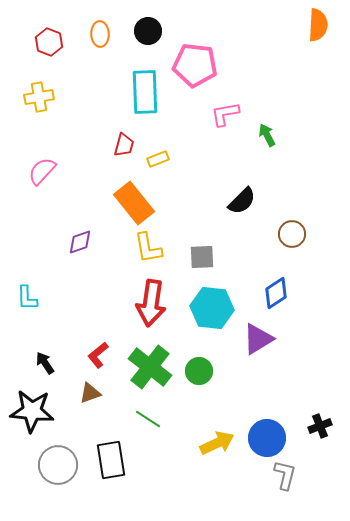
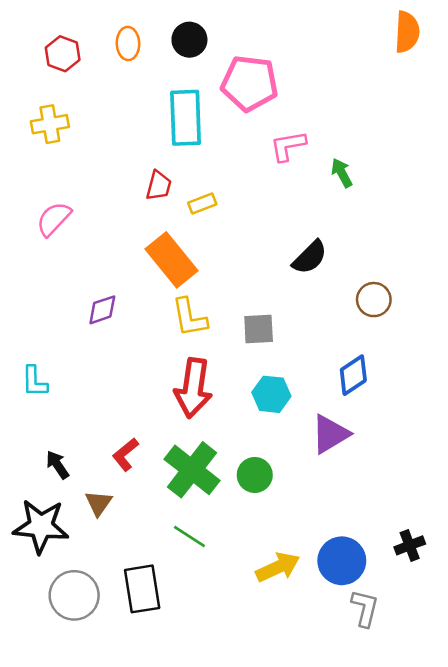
cyan hexagon: (212, 308) -> (271, 394), size x0.7
brown triangle: (90, 393) -> (99, 503), moved, turned -35

